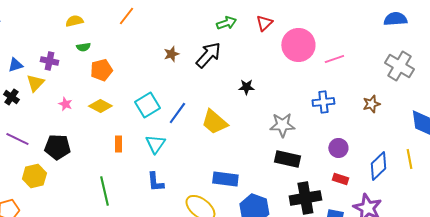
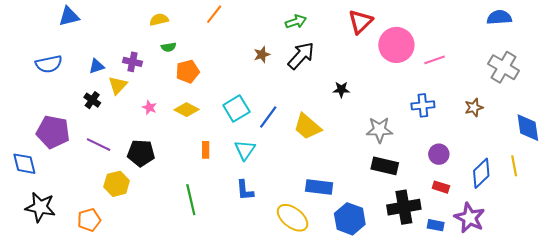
green arrow: (226, 23) -> (296, 22), moved
red triangle: (264, 23) -> (360, 22), size x1.4

